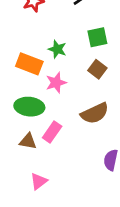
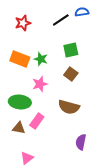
orange rectangle: (29, 64) -> (20, 59), moved
brown semicircle: (95, 113) -> (69, 107), turned 40

